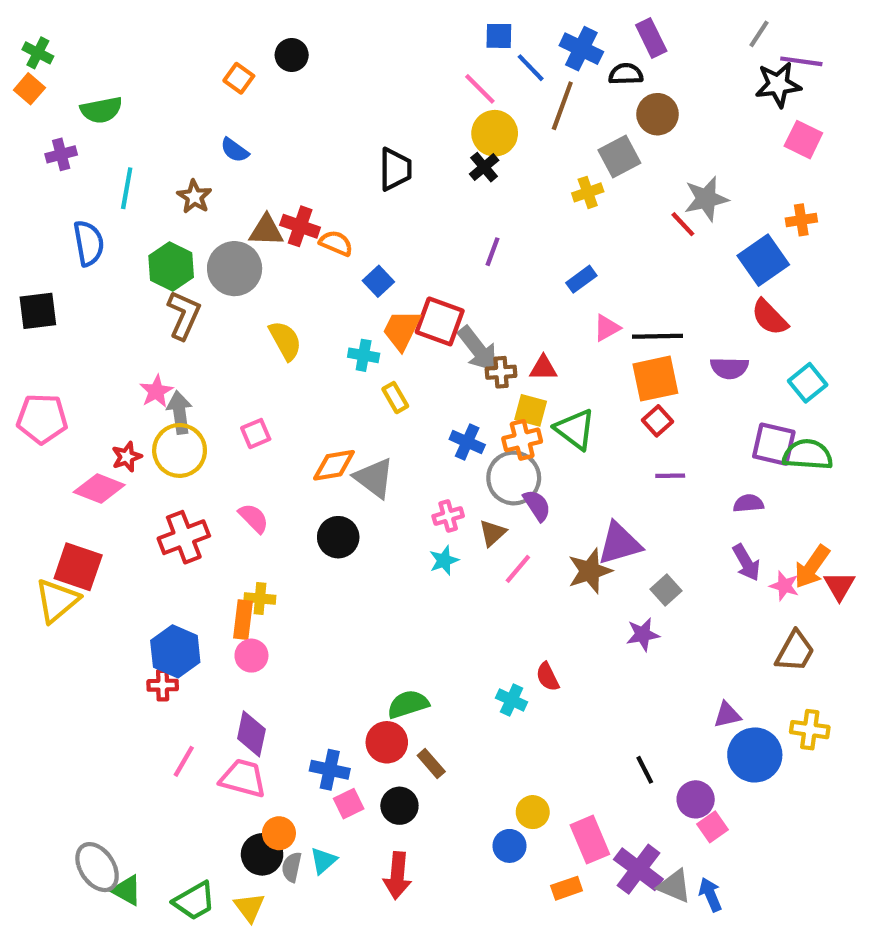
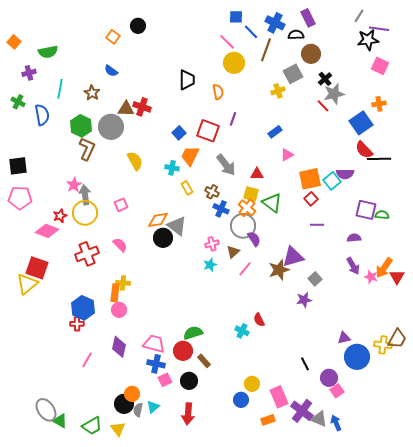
green cross: (38, 53) -> (18, 102), moved
black cross: (484, 167) -> (325, 79), moved
orange semicircle: (336, 243) -> (218, 92), moved, turned 56
black square: (38, 311) -> (18, 166), moved
red square: (440, 321) -> (208, 131), moved
black line: (657, 336) -> (379, 159), moved
brown cross: (501, 372) -> (212, 192), moved, turned 32
cyan square: (808, 383) -> (332, 181), moved
orange cross: (522, 440) -> (247, 208), turned -36
green semicircle: (808, 455) -> (382, 215), size x0.6
black circle: (338, 537) -> (163, 238), moved
brown trapezoid: (795, 651) -> (397, 339), moved
pink trapezoid: (243, 778) -> (154, 344), moved

